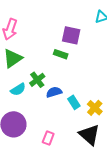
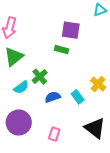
blue semicircle: (54, 92) -> (53, 97), moved
yellow cross: (95, 108) -> (98, 84), moved

